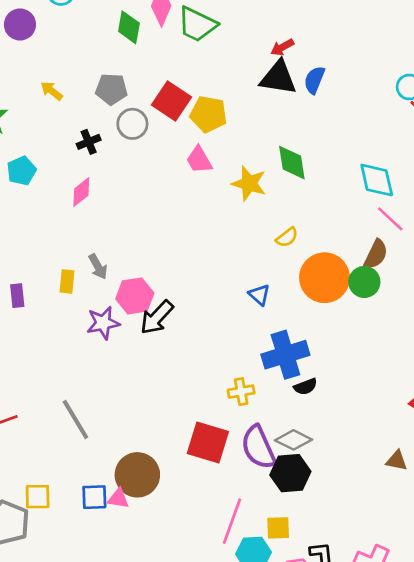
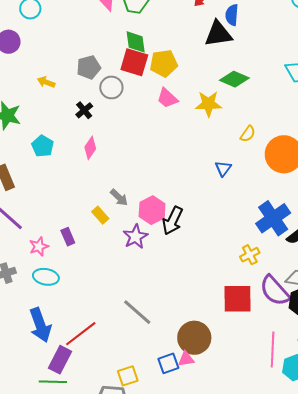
green diamond: (129, 27) -> (136, 42), moved
black triangle: (278, 78) -> (218, 34), moved
green diamond: (292, 163) -> (234, 79), turned -40
yellow rectangle: (67, 281) -> (100, 215), turned -30
blue triangle: (259, 295) -> (223, 168), moved, turned 42

